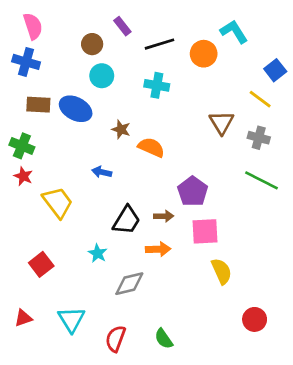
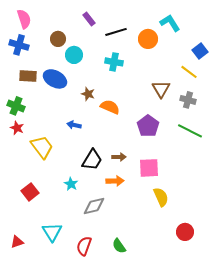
brown circle: (92, 44) -> (58, 39), moved
purple pentagon: (193, 191) -> (148, 126), moved
red triangle: (23, 318) -> (17, 242), moved

